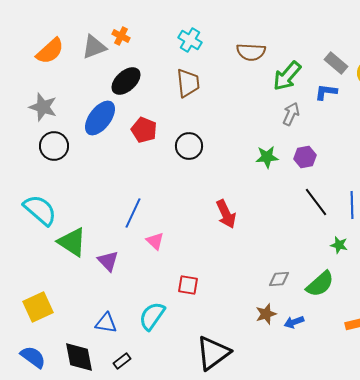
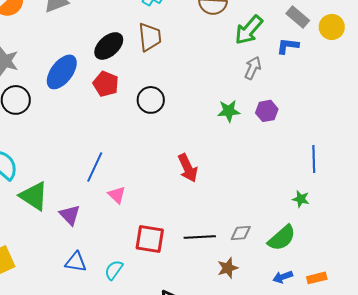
black ellipse: (126, 81) -> (109, 46), moved
black line: (316, 202) -> (200, 237), moved, turned -56
red square: (188, 285) -> (150, 239), size x1.4
cyan semicircle: (152, 316) -> (114, 270), size x0.7
blue arrow: (294, 322) -> (283, 277), moved
blue triangle: (106, 323) -> (76, 262), moved

